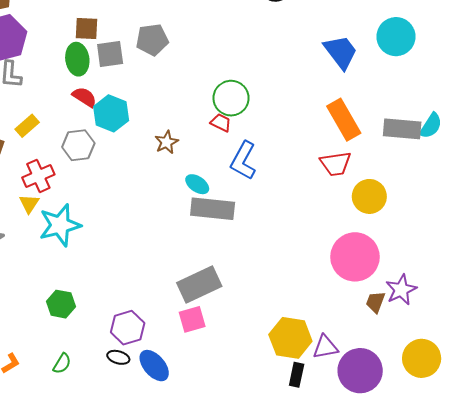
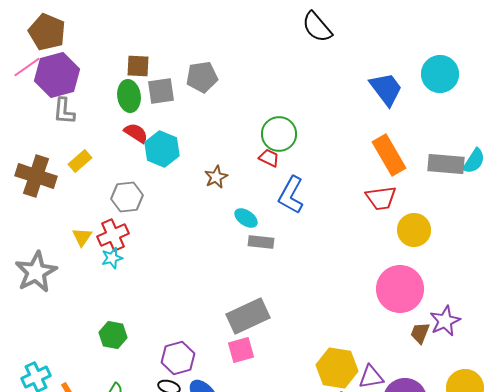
gray hexagon: (78, 145) -> (127, 197), moved
red cross: (38, 176) -> (113, 235), moved
gray rectangle: (213, 209) -> (261, 242), size x0.6
cyan star: (60, 225) -> (112, 258), size x0.5

